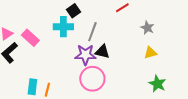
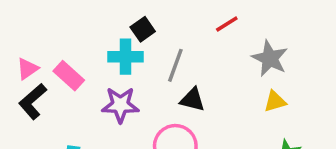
gray star: (147, 28) -> (270, 58), size x1.5
purple star: (85, 55) -> (120, 105), moved

